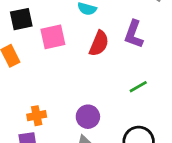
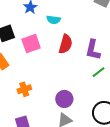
purple L-shape: (134, 34) -> (93, 50), moved
orange cross: (37, 116) -> (24, 89), moved

